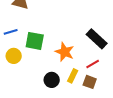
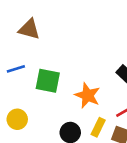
yellow circle: (14, 56) -> (17, 119), moved

